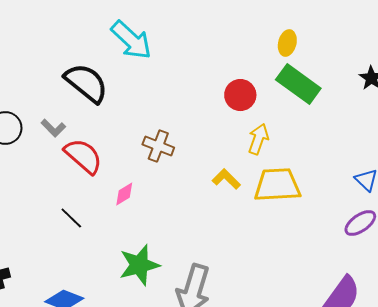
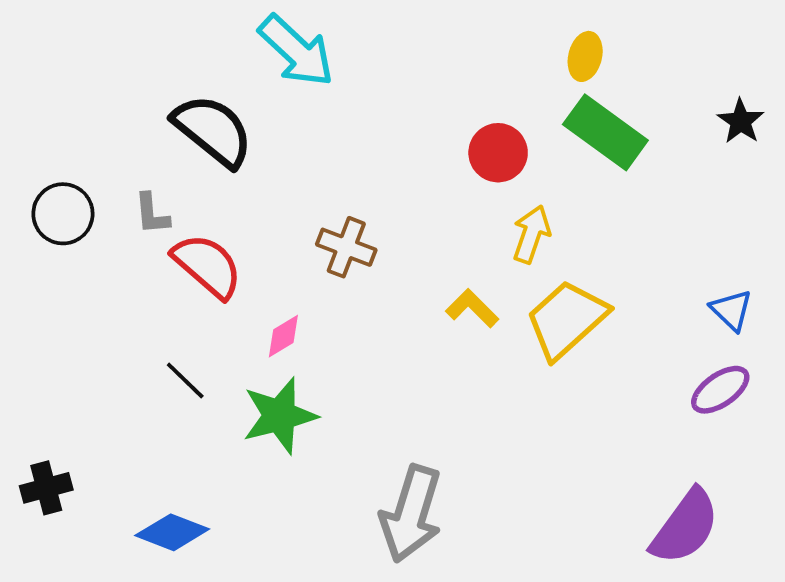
gray L-shape: (53, 128) -> (152, 214), turned 40
yellow trapezoid: (277, 185) -> (567, 319), turned -39
green star: (139, 265) -> (280, 416), moved

